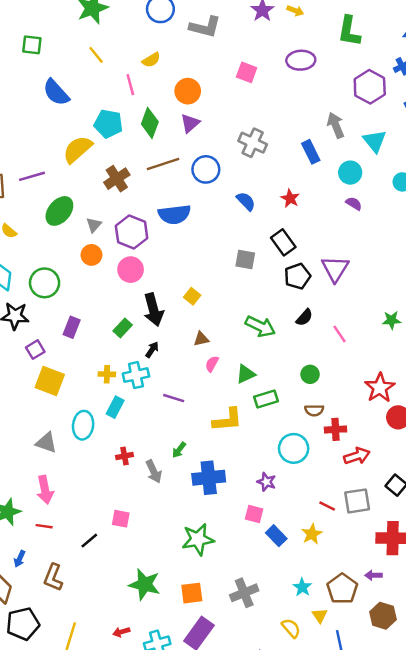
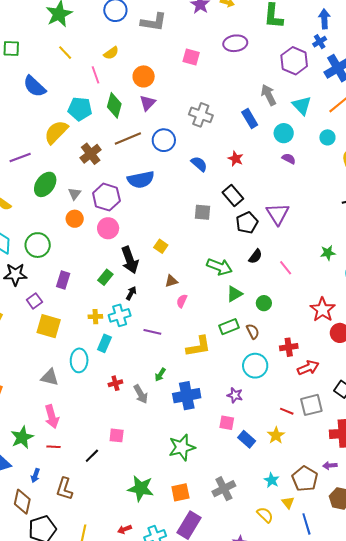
green triangle: (246, 374) -> (234, 294), moved
brown semicircle: (314, 410) -> (253, 331), moved, turned -112

